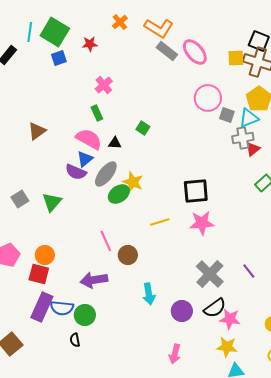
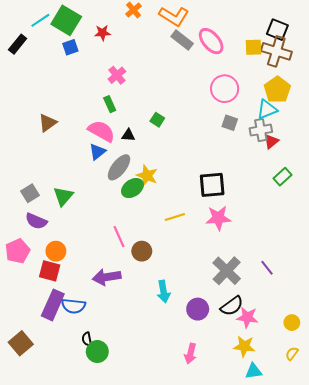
cyan line: (30, 32) -> (40, 20), turned 48
gray square: (227, 115) -> (230, 123), moved
purple semicircle: (76, 172) -> (36, 221), moved
green circle: (85, 315) -> (97, 352), moved

